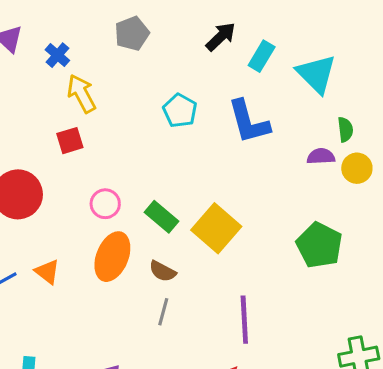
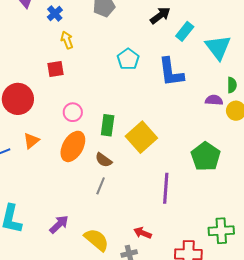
yellow arrow: (82, 94) -> (67, 40), size x0.7
green rectangle: (162, 217) -> (108, 125), turned 50
orange triangle: (47, 272) -> (31, 141), moved, turned 36
purple line: (244, 320) -> (166, 188), moved

